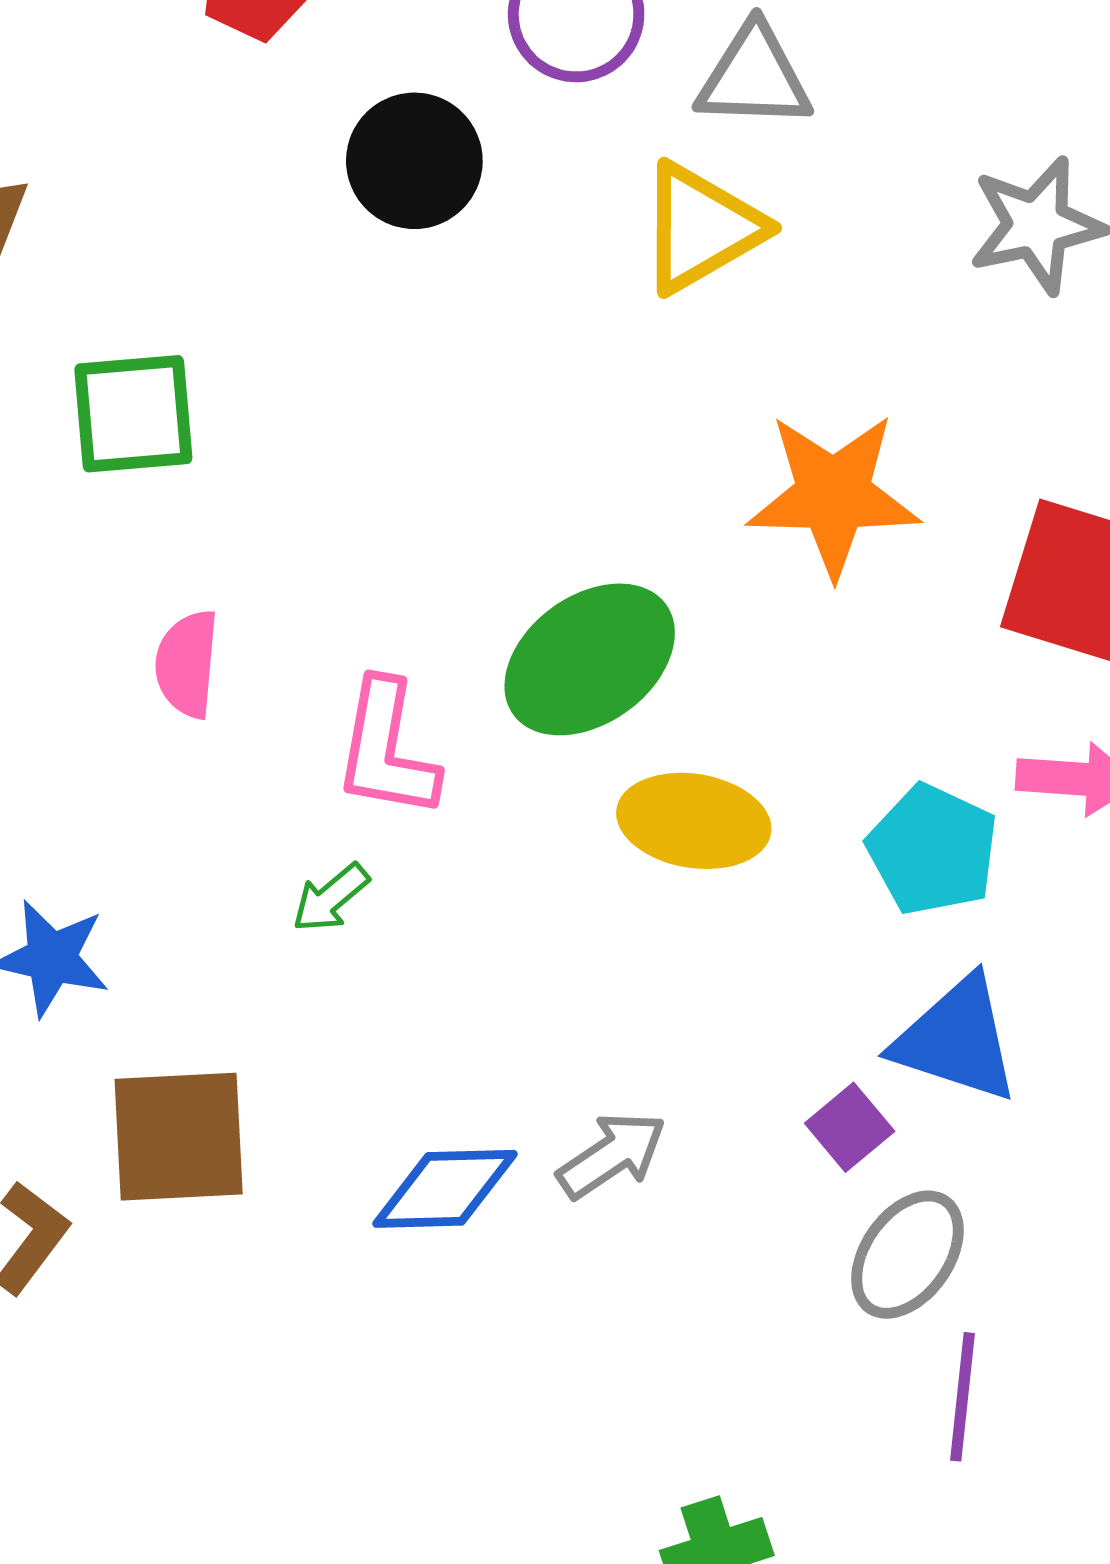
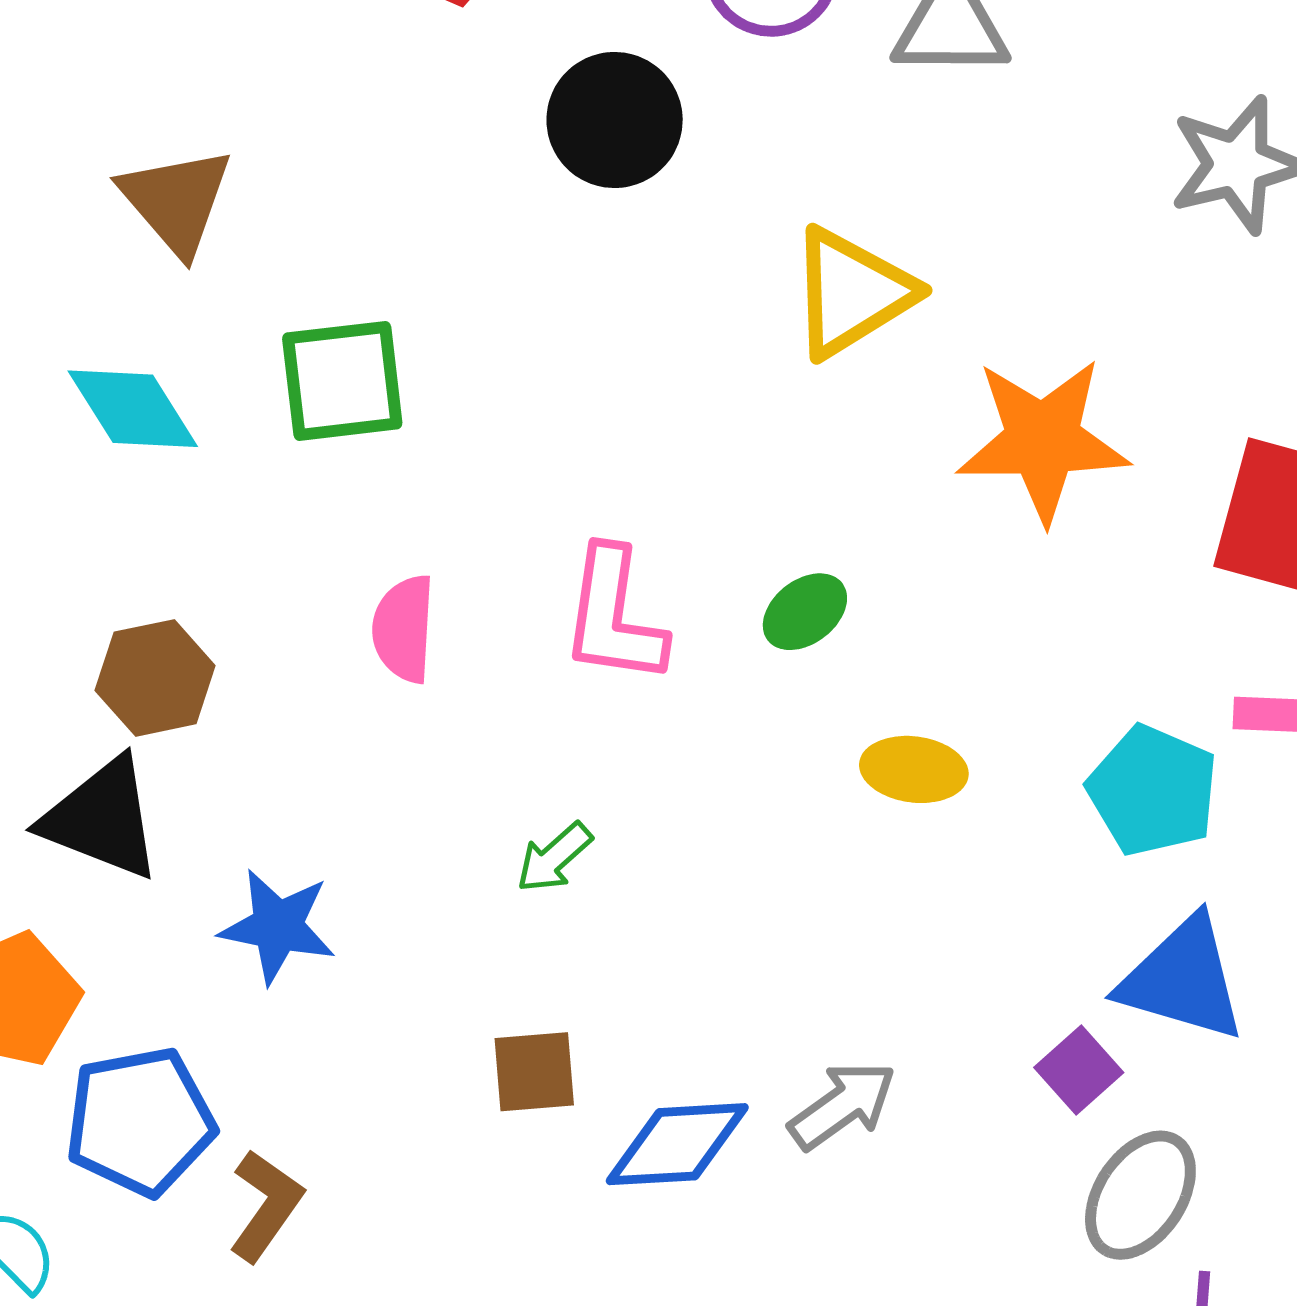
yellow triangle: (701, 228) -> (852, 293), moved
green ellipse: (590, 659) -> (805, 612), size x0.5
pink L-shape: (387, 749) -> (614, 616), moved
yellow ellipse: (694, 821) -> (914, 769), size x0.7
brown square: (179, 1137) -> (534, 1072), moved, size x0.6

